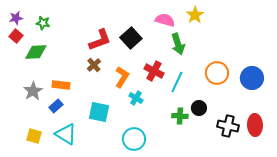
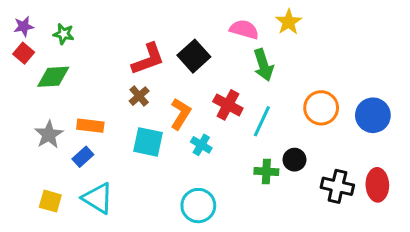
cyan square: (99, 112) -> (148, 142), moved

